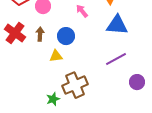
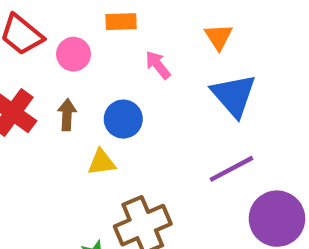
blue triangle: (117, 25) -> (234, 95), turned 45
purple circle: (137, 82) -> (277, 219), size x1.6

